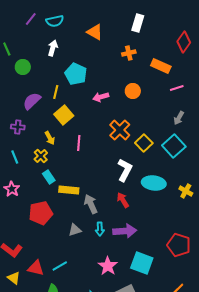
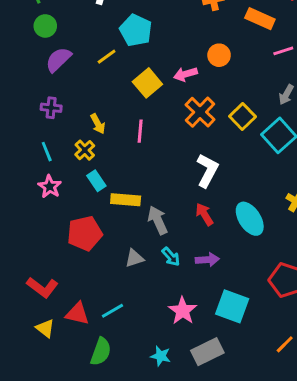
green circle: (23, 67) -> (45, 26), moved
yellow line: (56, 92) -> (107, 57), turned 40
pink arrow: (101, 97) -> (185, 74), moved
purple semicircle: (32, 101) -> (58, 60), moved
yellow square: (64, 115) -> (147, 83), moved
yellow square: (144, 143) -> (242, 117), moved
cyan ellipse: (154, 183) -> (250, 219), moved, turned 50
pink star: (12, 189) -> (50, 187), moved
cyan arrow: (100, 229) -> (171, 257), turned -40
purple arrow: (125, 231) -> (207, 260), size x0.7

